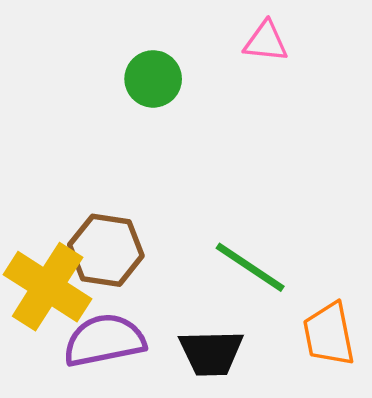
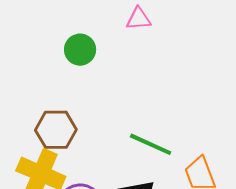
brown hexagon: (106, 250) -> (56, 130), moved

